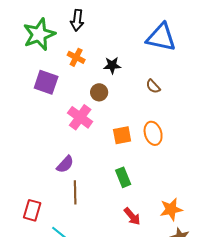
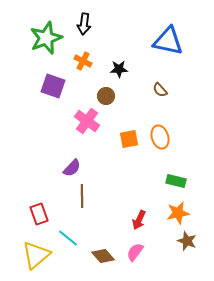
green rectangle: (123, 177) -> (176, 181), moved, turned -54
red rectangle: (32, 210) -> (39, 214), turned -35
red arrow: (132, 216) -> (139, 220), turned 66

